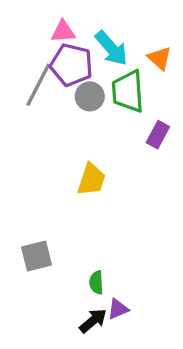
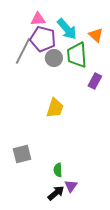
purple triangle: (118, 309) -> (71, 186), turned -32

